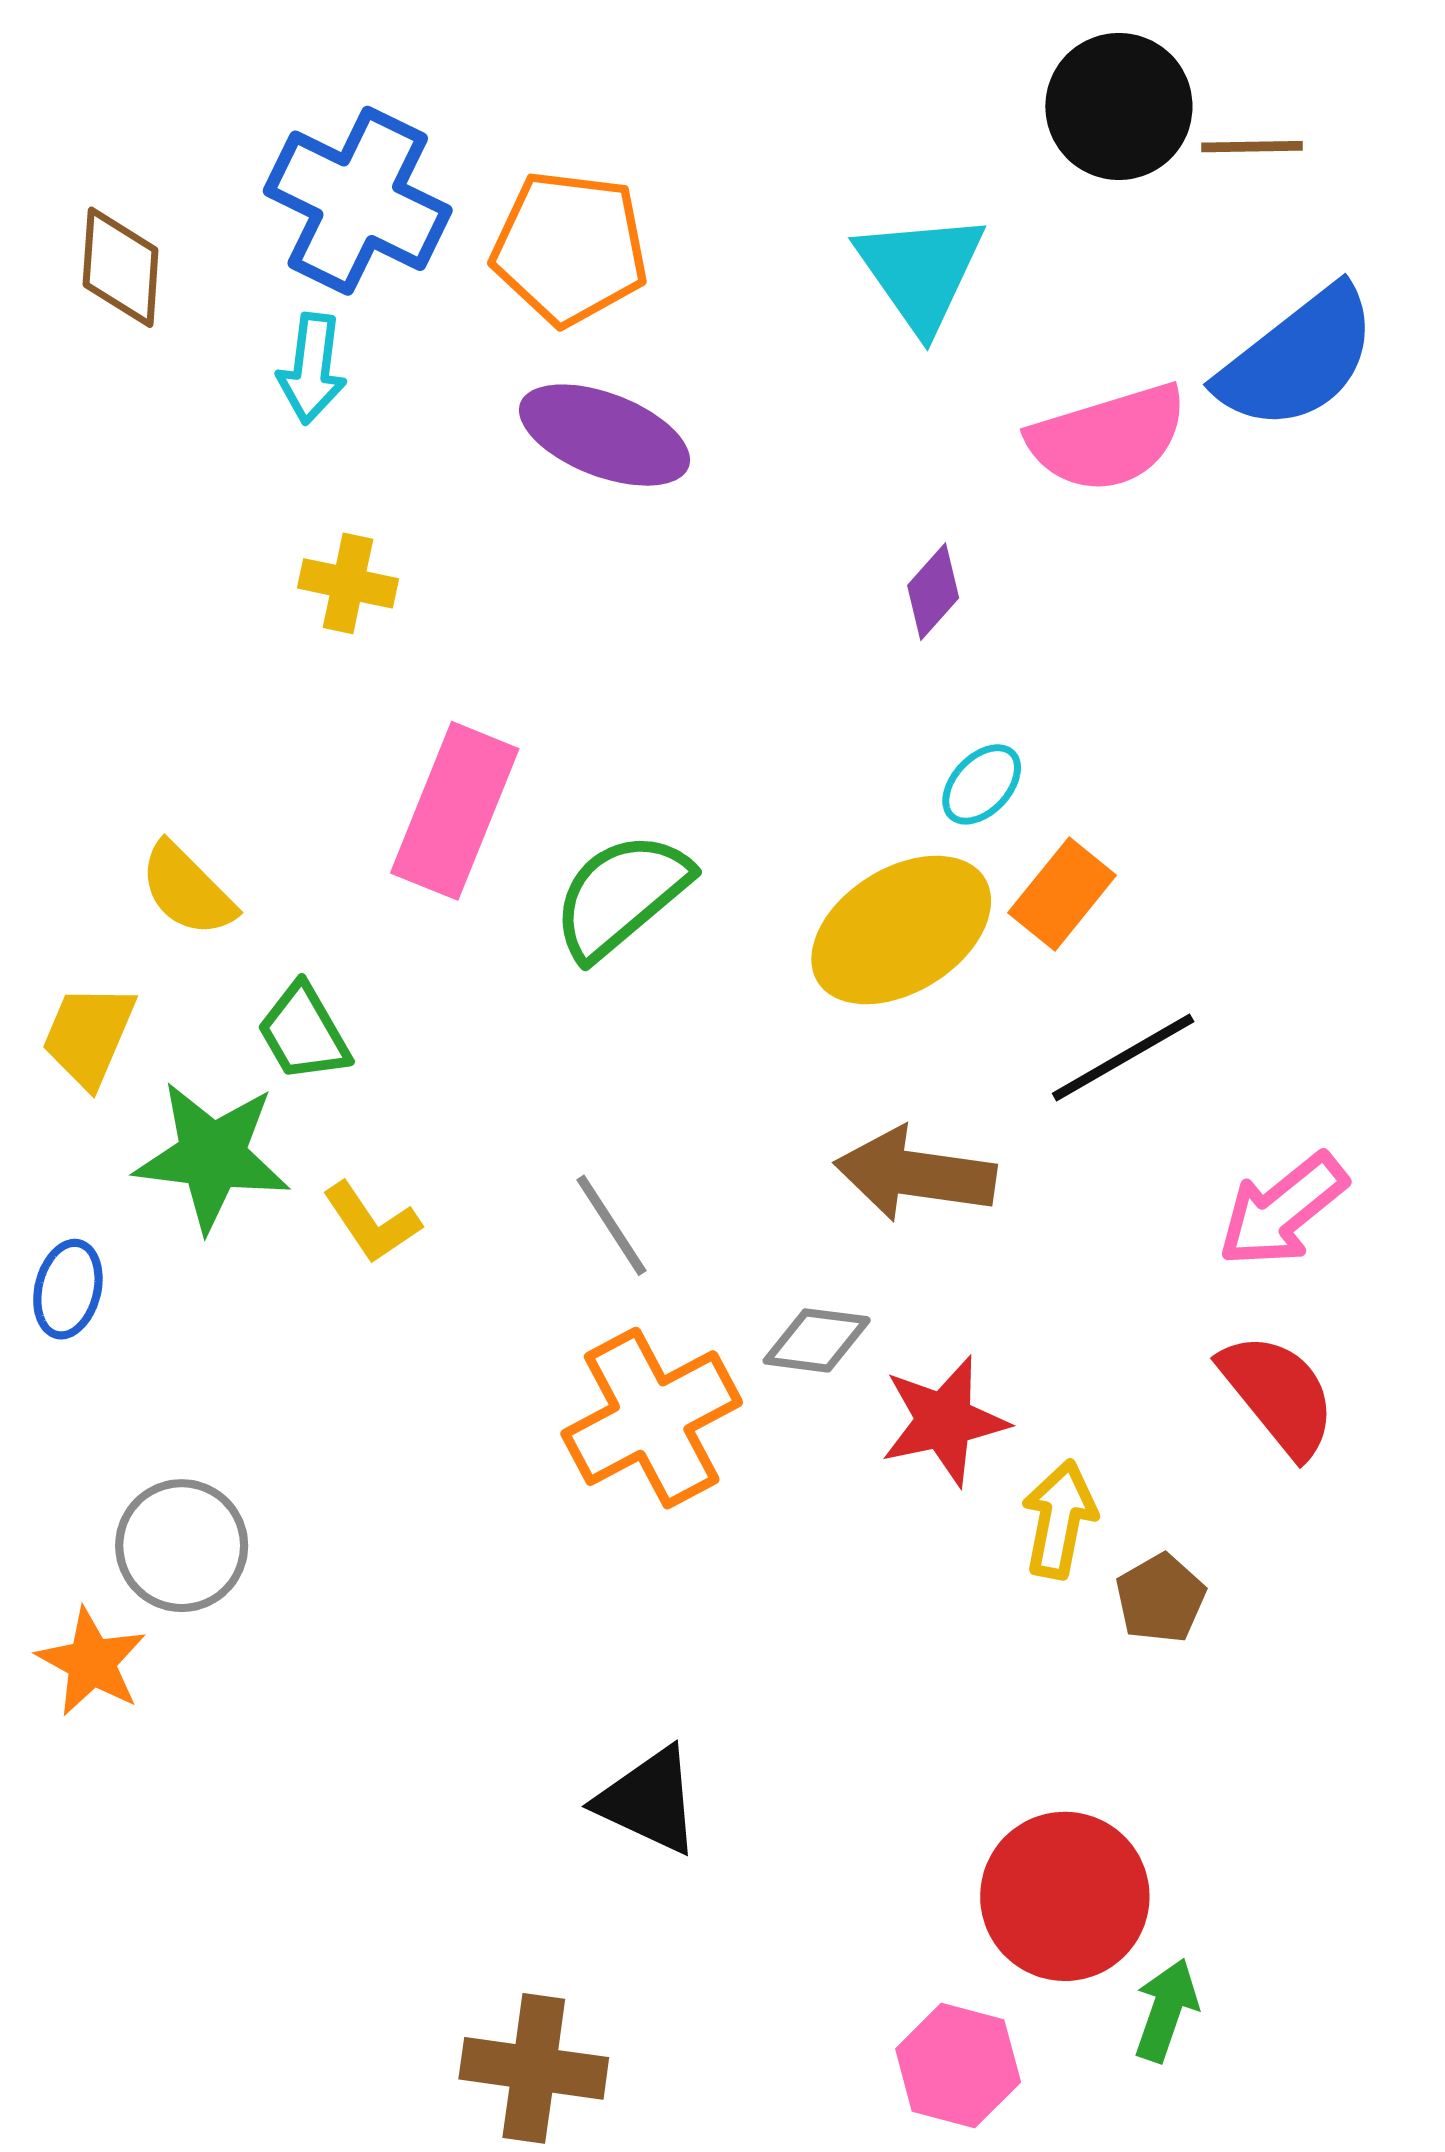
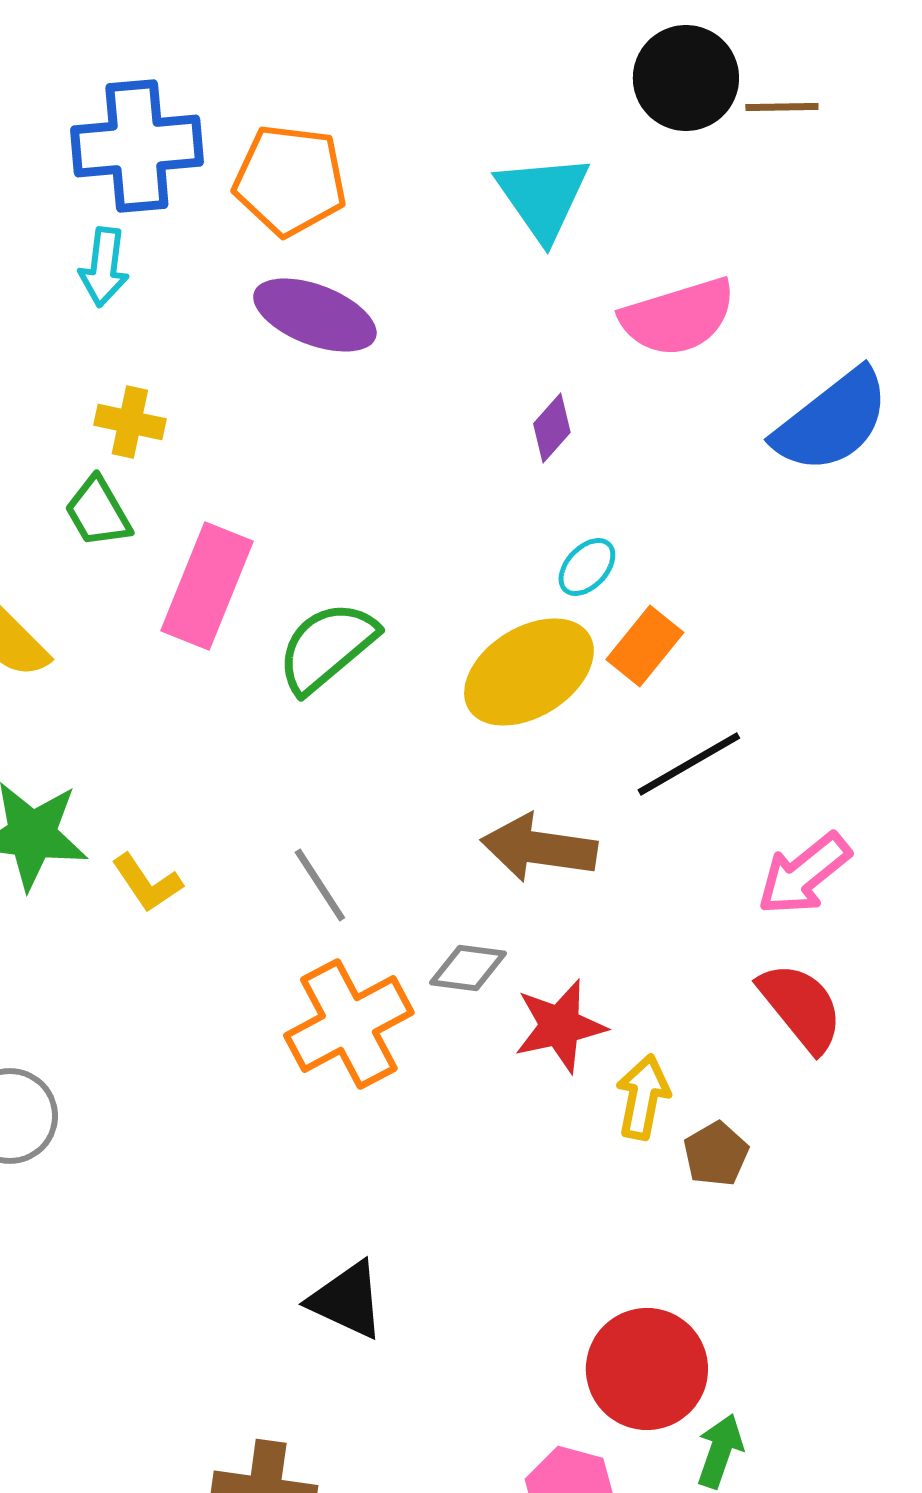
blue cross: (358, 201) -> (137, 146), turned -31
blue semicircle: (1298, 359) -> (832, 421), moved
green trapezoid: (304, 1033) -> (98, 512), moved

